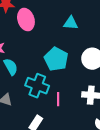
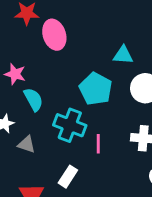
cyan triangle: (71, 23) -> (123, 55), moved

